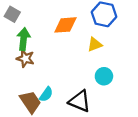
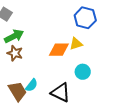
orange diamond: (65, 25) -> (59, 50), moved
green arrow: (24, 39) -> (14, 36), turned 54

